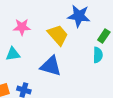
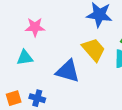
yellow trapezoid: (58, 35) -> (94, 50), moved

